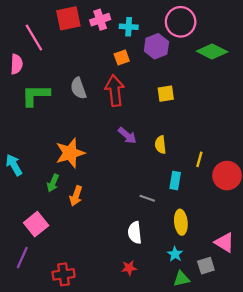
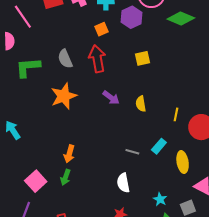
orange star: (70, 153) -> (64, 96), moved
cyan rectangle: (175, 180) -> (159, 146), moved, turned 35
green arrow: (53, 183) -> (65, 177), moved
yellow ellipse: (181, 222) -> (183, 162), moved

